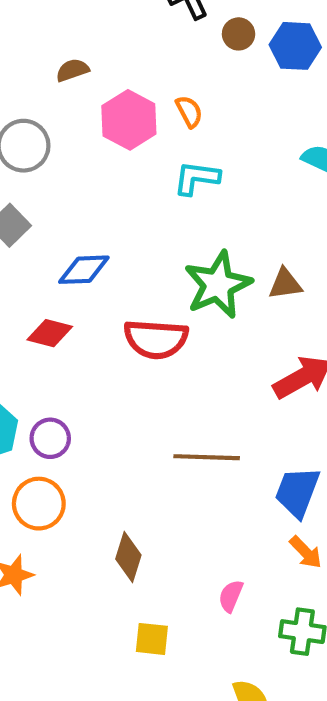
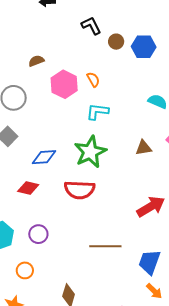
brown triangle: (285, 284) -> (144, 148), moved
green star: (218, 285) -> (90, 152), moved
purple circle: (50, 438) -> (38, 234), moved
orange circle: (39, 504) -> (25, 270), size x0.7

